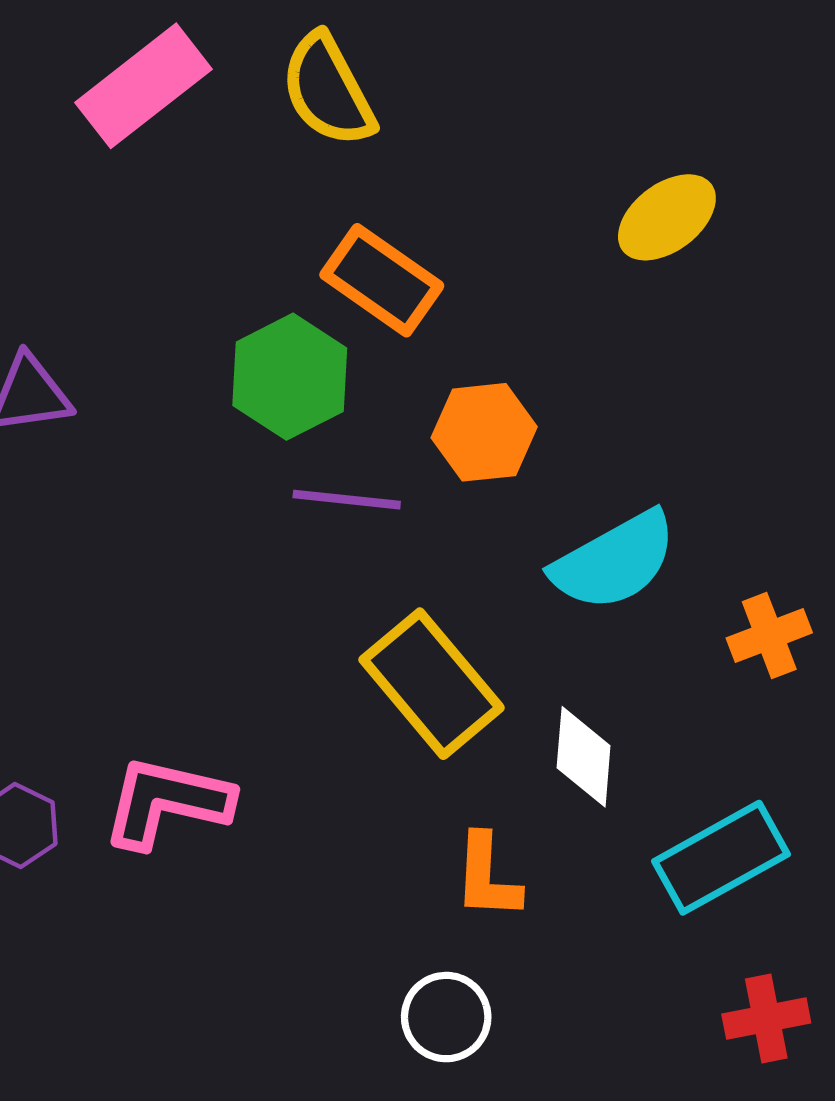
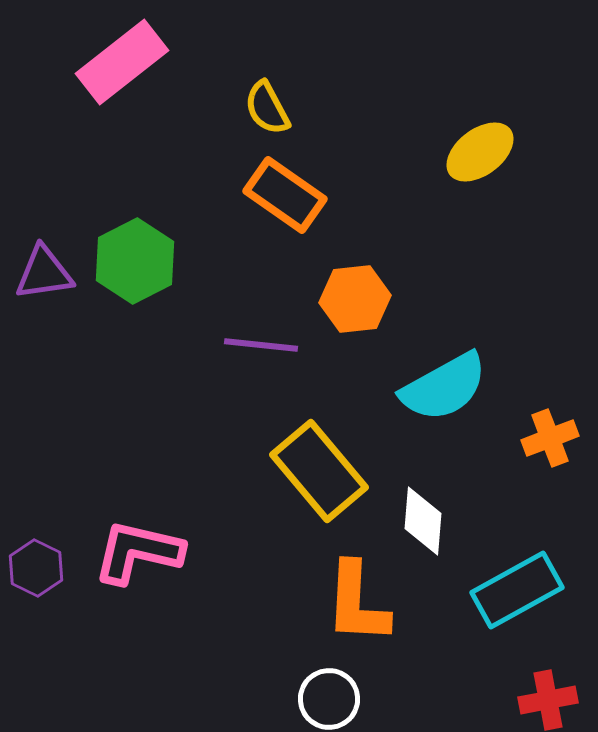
yellow semicircle: (328, 90) -> (267, 108), moved, size x0.7
green hexagon: (290, 377) -> (135, 261), moved
orange L-shape: (487, 877) -> (357, 603), size x1.4

